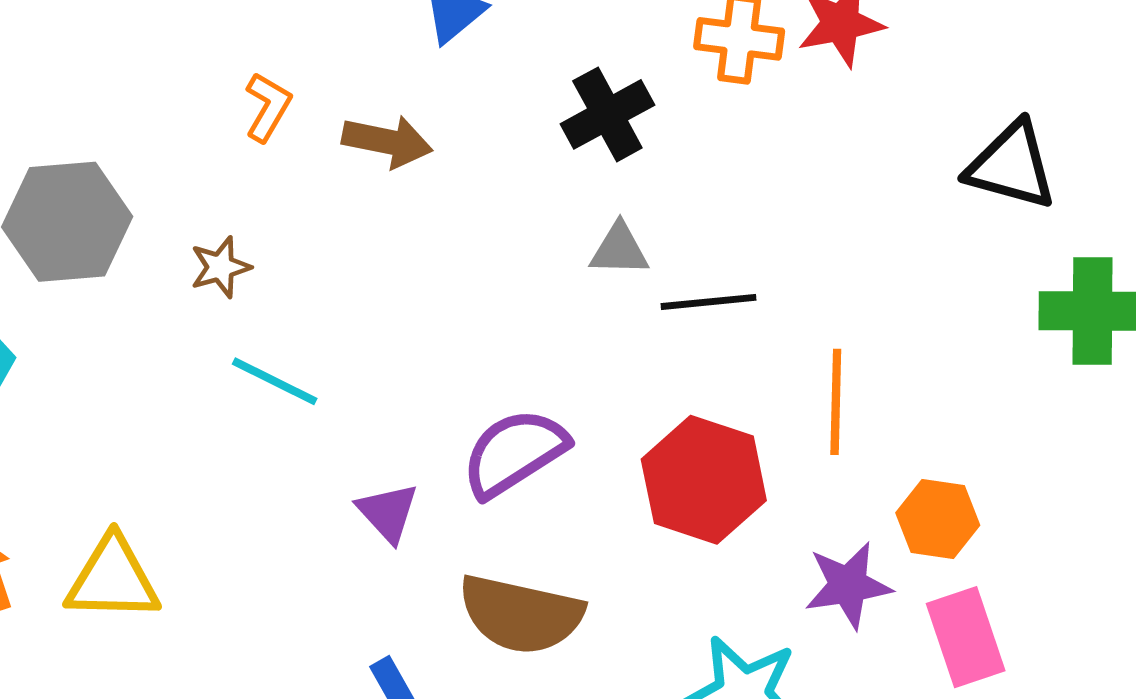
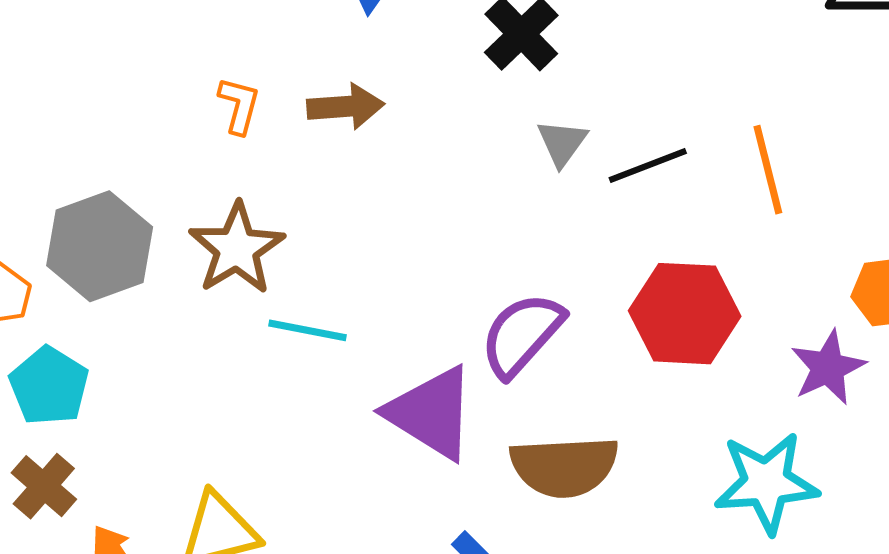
gray triangle: (619, 250) -> (562, 143), turned -40
brown star: (220, 267) -> (237, 249), size x1.8
orange line: (836, 402) -> (768, 170), moved
purple triangle: (388, 512) -> (431, 413), size x1.8

